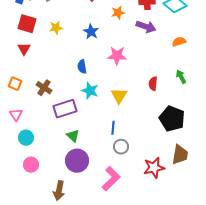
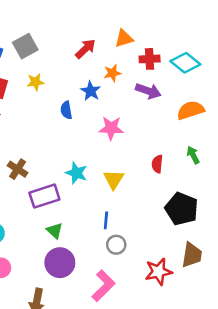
yellow star: (56, 28) -> (35, 82), moved
blue star: (91, 32) -> (91, 91), moved
orange semicircle: (179, 42) -> (191, 110), size x1.5
blue semicircle: (82, 67) -> (66, 110), moved

